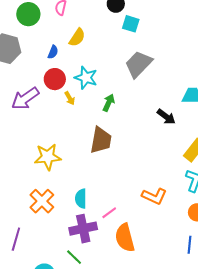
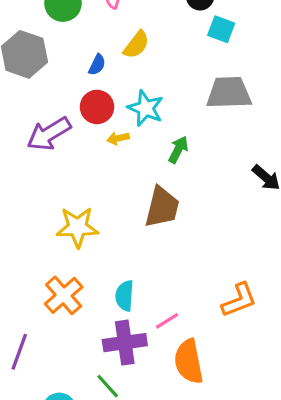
gray trapezoid: (139, 64) -> (229, 93), turned 40
yellow arrow: (70, 98) -> (118, 138), turned 104
orange L-shape: (154, 196) -> (239, 300), turned -50

